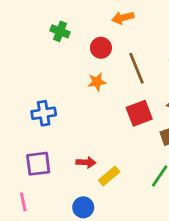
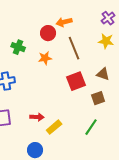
orange arrow: (123, 18) -> (64, 22), moved
green cross: (60, 31) -> (18, 47), moved

